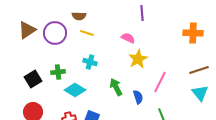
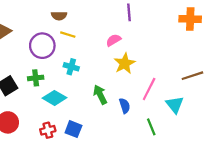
purple circle: (55, 33) -> (42, 46), moved
orange cross: (193, 33) -> (190, 19), moved
pink semicircle: (128, 38) -> (113, 40), turned -56
cyan triangle: (200, 93) -> (175, 105), moved

